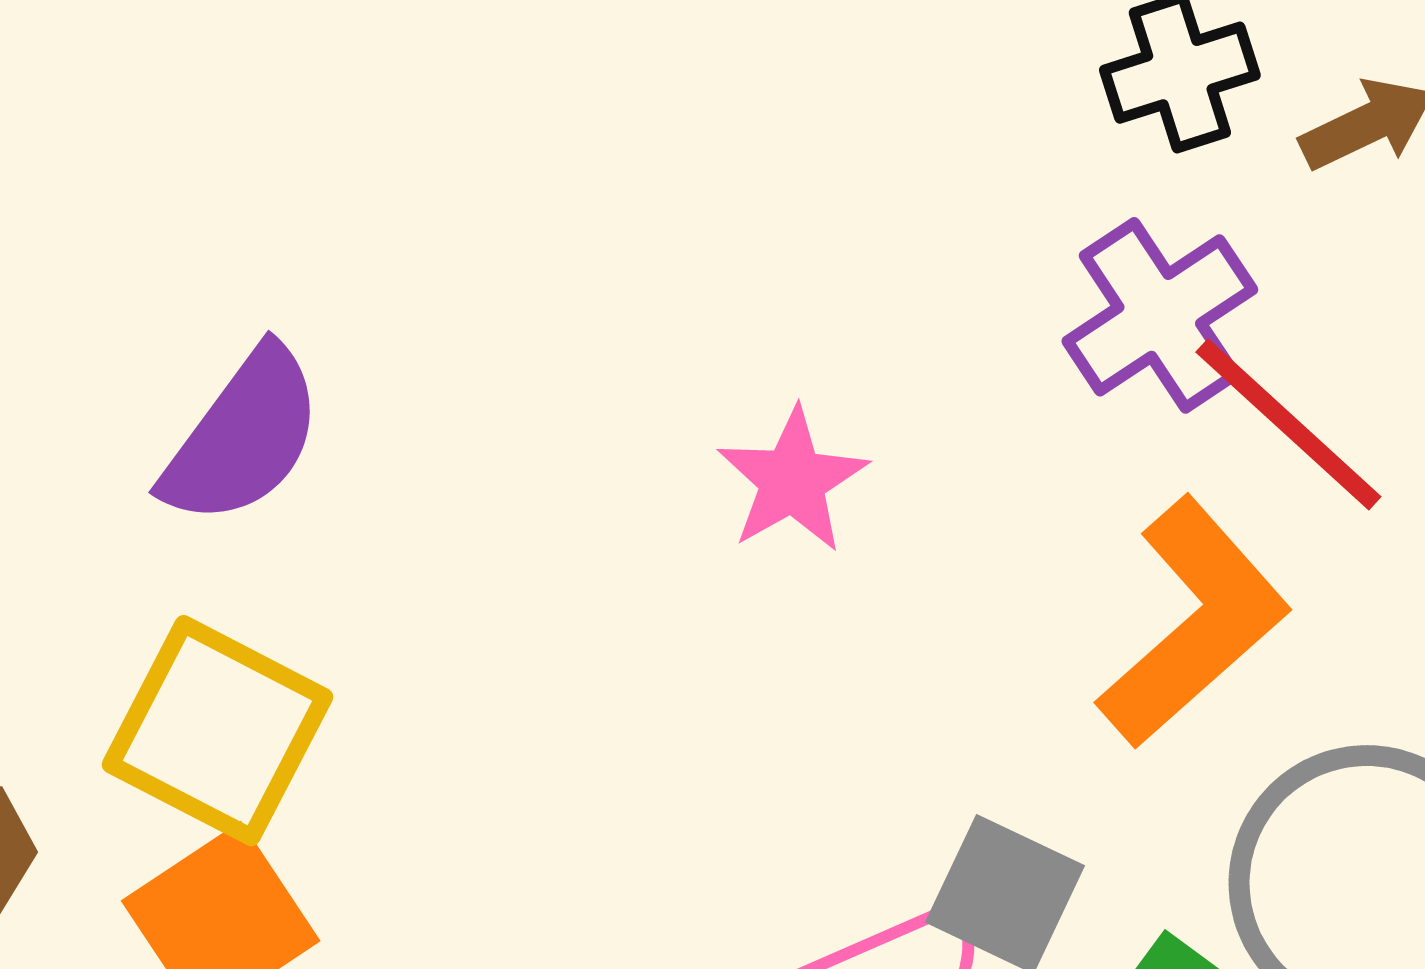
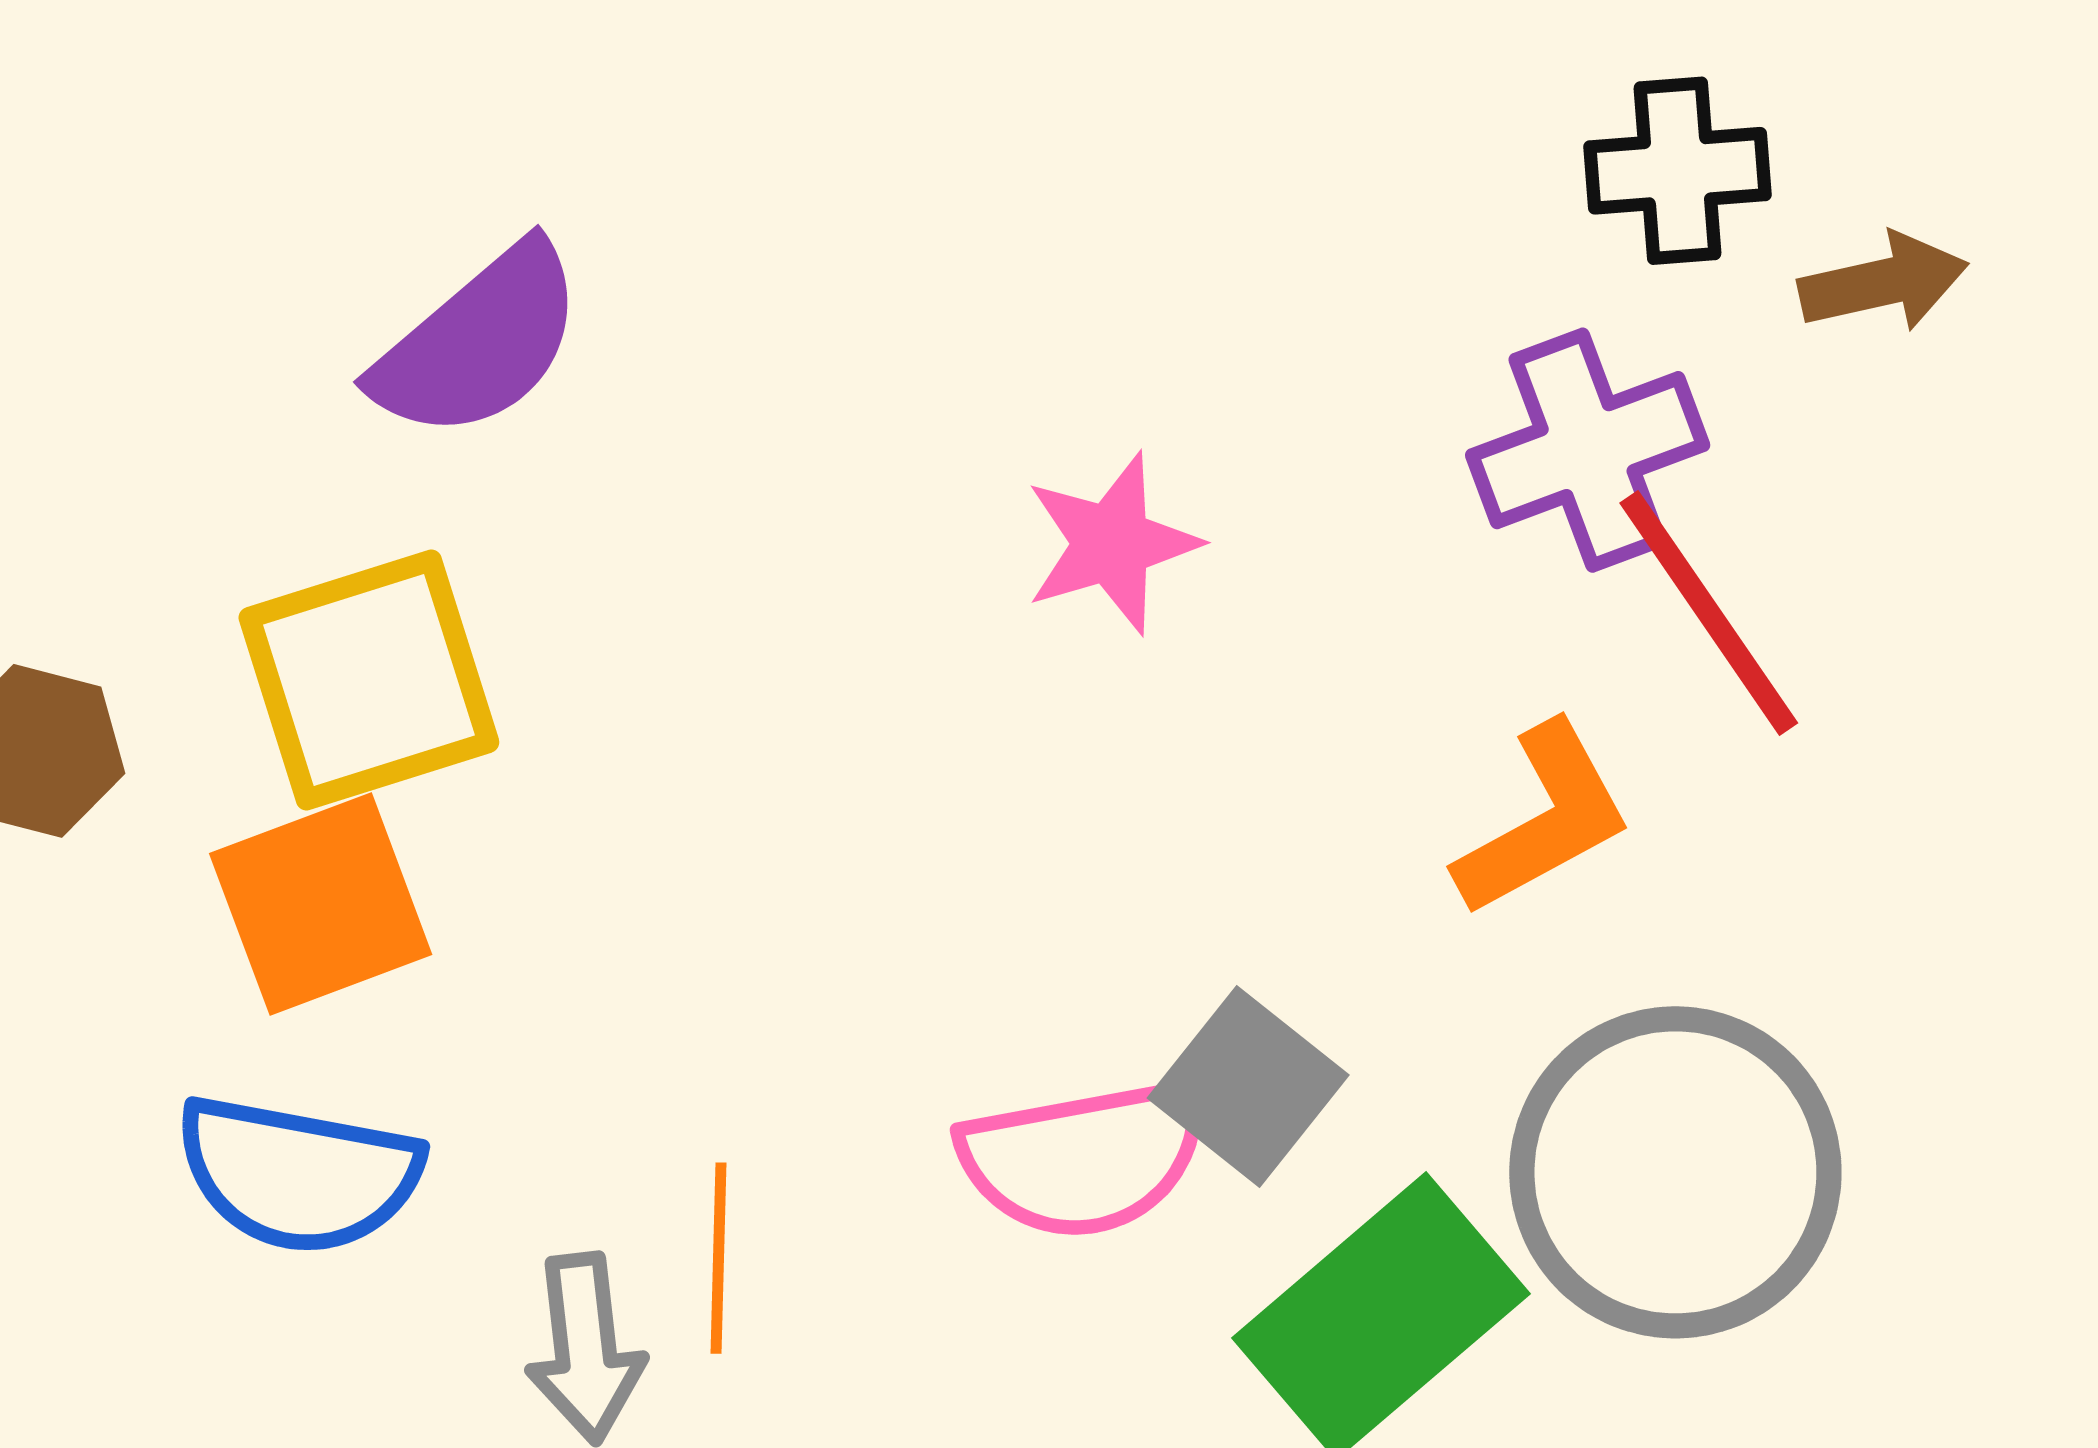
orange L-shape: (1194, 623) -> (1544, 820), size x0.7
yellow square: (217, 731) -> (369, 680), turned 32

